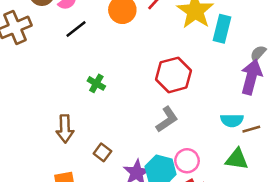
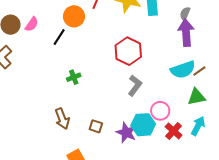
black line: (76, 29) -> (59, 37), moved
green cross: (96, 83) -> (74, 77), turned -32
cyan semicircle: (232, 120) -> (183, 70), size x1.4

